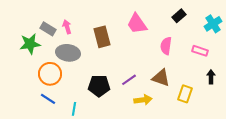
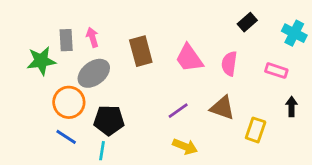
pink trapezoid: (137, 24) -> (189, 58), moved
cyan cross: (213, 24) -> (294, 33), turned -30
gray rectangle: (48, 29) -> (66, 40), turned 56
gray ellipse: (68, 53) -> (94, 73), turned -45
black pentagon: (99, 86) -> (109, 120), moved
yellow arrow: (143, 100) -> (185, 147), moved, turned 30

